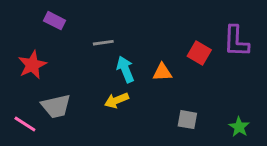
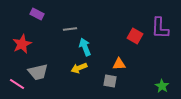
orange triangle: (162, 72) -> (119, 64), moved
gray square: (187, 120) -> (110, 81), moved

